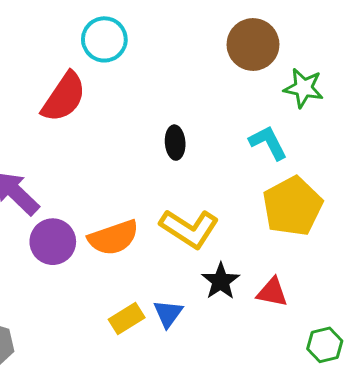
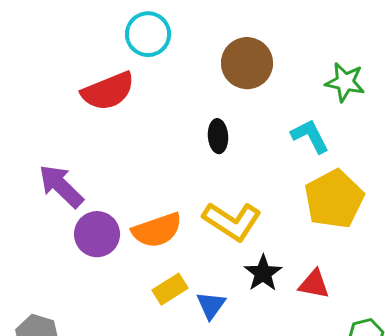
brown circle: (253, 44) -> (247, 63), moved
red semicircle: (64, 97) -> (108, 91), turned 34
yellow rectangle: (127, 319) -> (170, 289), moved

